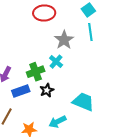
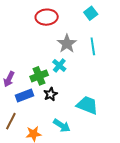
cyan line: (90, 32) -> (93, 46), moved
cyan arrow: (57, 122) -> (62, 126), turned -120

